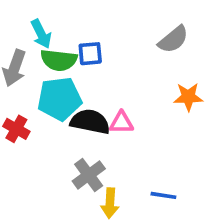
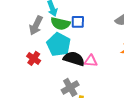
cyan pentagon: (60, 99) -> (59, 45), turned 30

